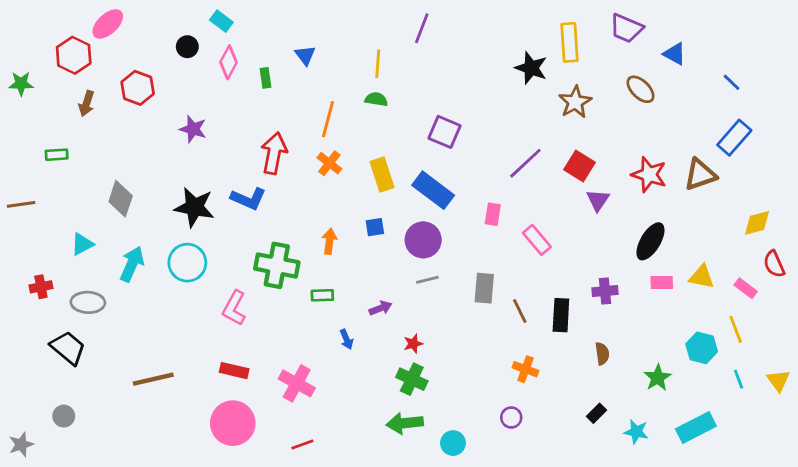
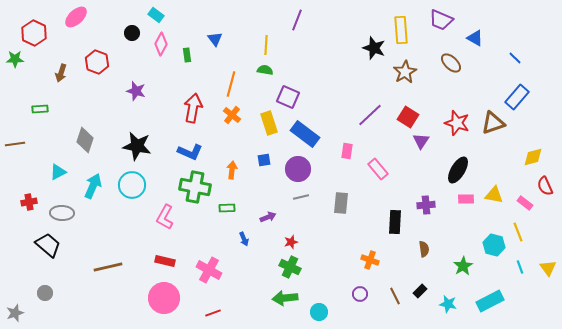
red hexagon: (74, 55) -> (34, 33), moved
purple square: (444, 132) -> (288, 97), moved
blue L-shape: (248, 199) -> (190, 152), moved
brown line: (520, 311) -> (395, 296), moved

